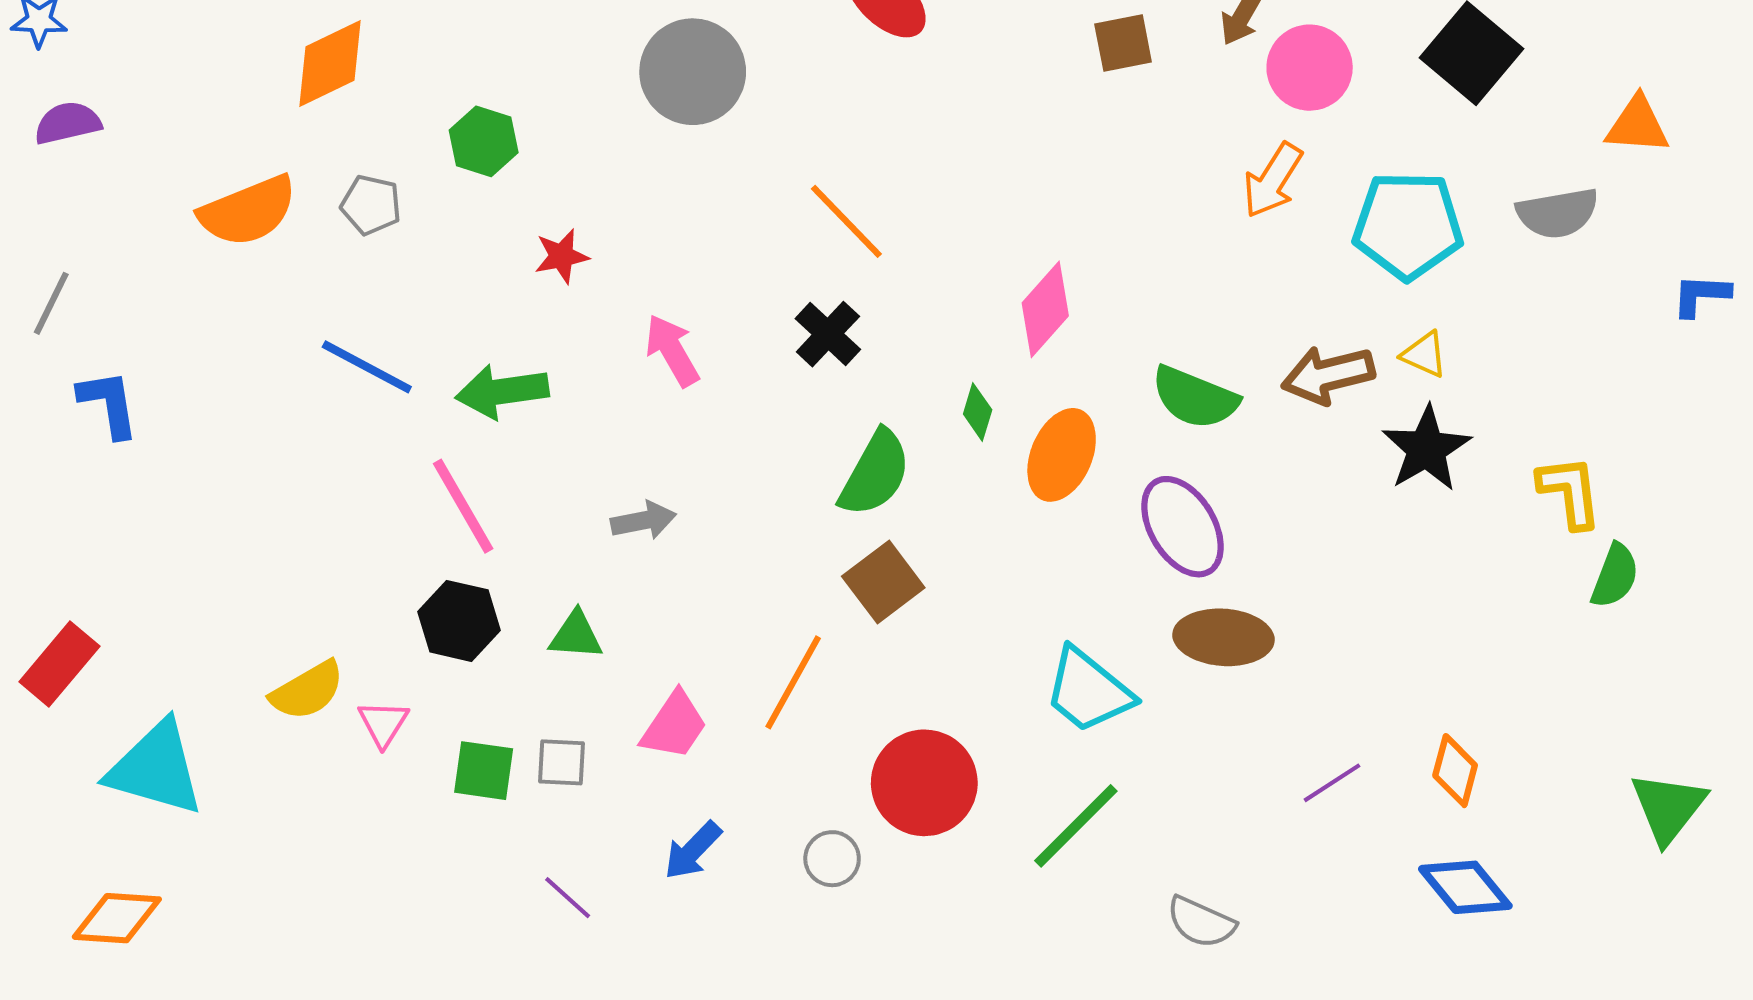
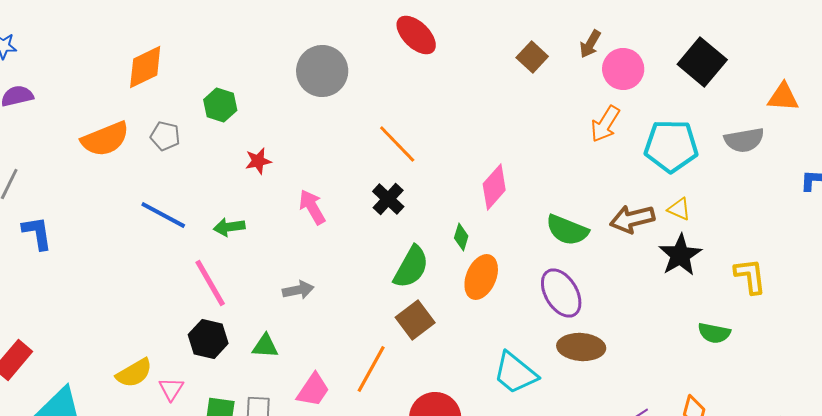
brown square: (1123, 43) -> (532, 57), turned -36
green arrow: (502, 391) -> (229, 227), size x0.7
orange ellipse: (1062, 455) -> (481, 277), moved
green semicircle: (1615, 576) -> (714, 333), moved, turned 80

